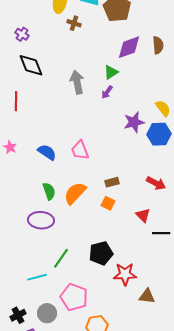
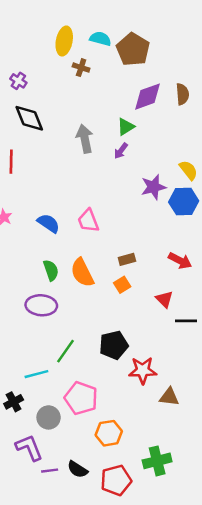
orange semicircle: (75, 193) -> (82, 273), turned -70
orange square: (108, 203) -> (122, 285), turned 32
black cross: (18, 315) -> (14, 402), moved

